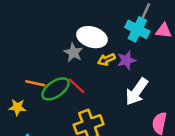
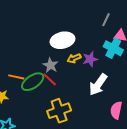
cyan cross: (137, 29) -> (113, 48), moved
white ellipse: (92, 37) -> (63, 40), turned -30
gray star: (73, 52) -> (50, 65), moved

